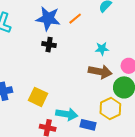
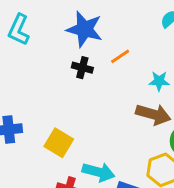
orange line: (75, 19) -> (120, 56), moved

